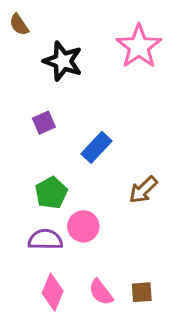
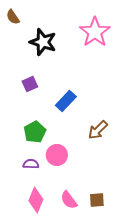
purple semicircle: (45, 240) -> (31, 164), size x0.7

